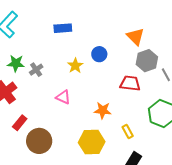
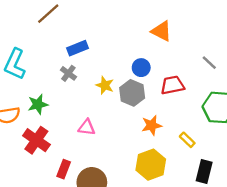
blue circle: (99, 54) -> (141, 68), moved
gray hexagon: (147, 61) -> (132, 93), moved
gray cross: (36, 70) -> (68, 73), moved
pink triangle: (63, 97) -> (87, 127), moved

